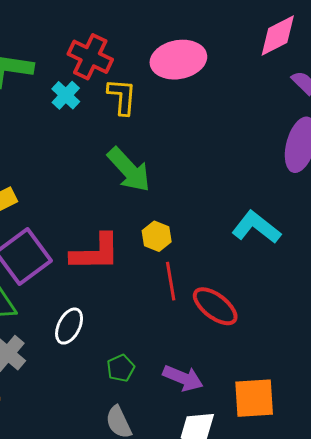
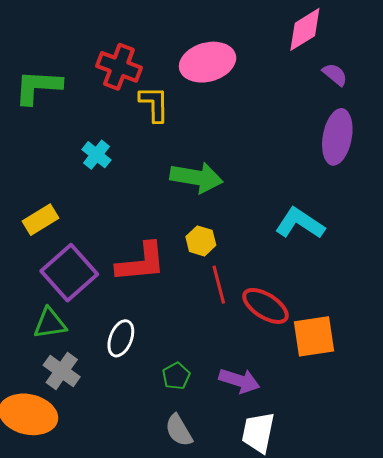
cyan cross: (66, 95) -> (97, 155), moved
green arrow: (129, 170) -> (196, 177), moved, turned -33
orange square: (254, 398) -> (314, 336), moved

